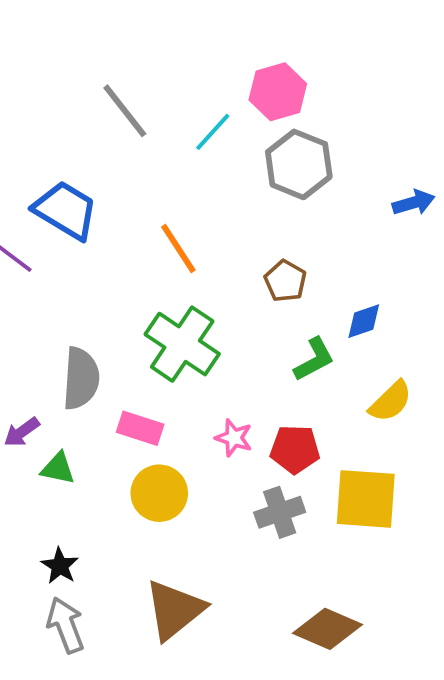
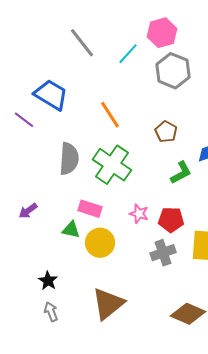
gray semicircle: (81, 378) -> (69, 159), moved
green triangle: (58, 468) -> (71, 230), moved
gray arrow: (66, 625) -> (51, 312), size x0.7

